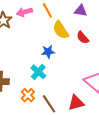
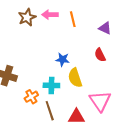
yellow semicircle: (61, 30) -> (75, 78), moved
cyan cross: (38, 72) -> (51, 85), moved, turned 35

